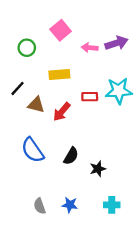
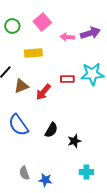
green circle: (27, 48) -> (12, 26), moved
yellow rectangle: (59, 74) -> (33, 53), moved
brown triangle: (36, 105) -> (21, 86), turned -35
blue star: (70, 205) -> (45, 180), moved

